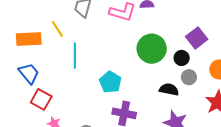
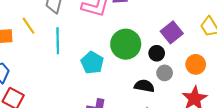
cyan line: (75, 56) -> (58, 41), moved
cyan pentagon: (110, 82) -> (92, 63), moved

